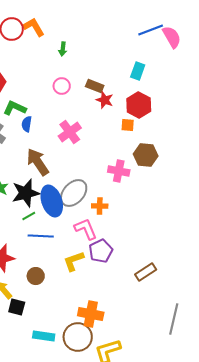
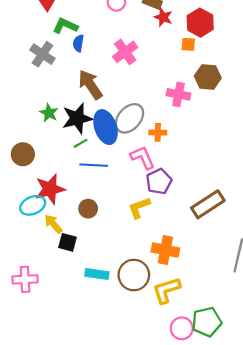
yellow L-shape: (74, 261) -> (139, 208), moved
brown rectangle: (146, 272) -> (208, 204), size x1.4
orange cross: (91, 314) -> (165, 250), moved

